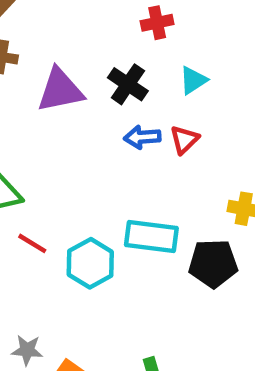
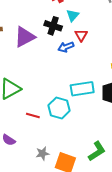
cyan triangle: (193, 80) -> (73, 15), moved
red triangle: (184, 140) -> (81, 35), moved
red line: (32, 243) -> (33, 116), moved

